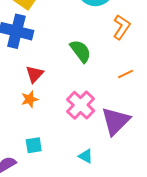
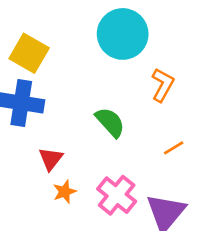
orange star: (30, 99) -> (65, 192), moved

